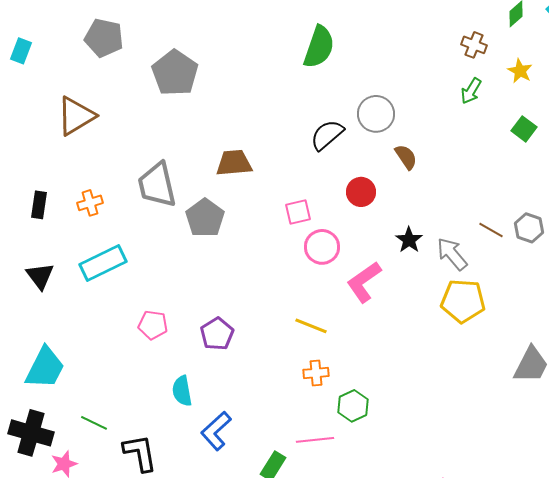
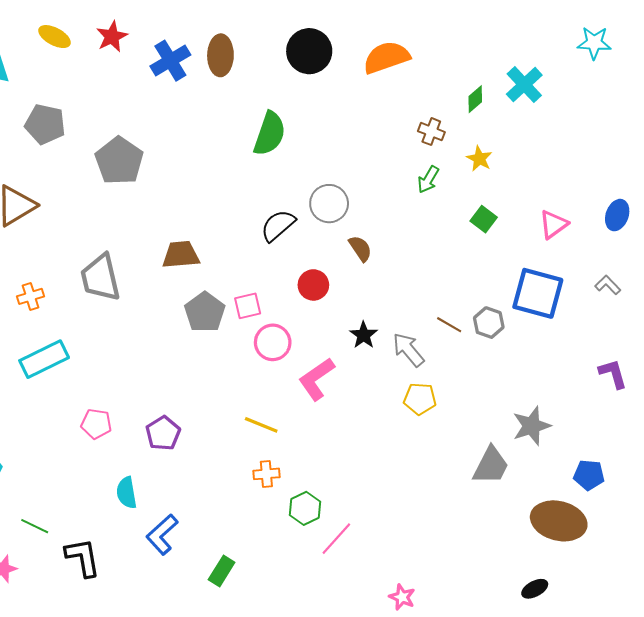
gray pentagon: (205, 218) -> (205, 312), moved
yellow pentagon: (463, 301) -> (420, 399), size x0.7
pink line: (315, 440) -> (336, 539), moved, turned -42

